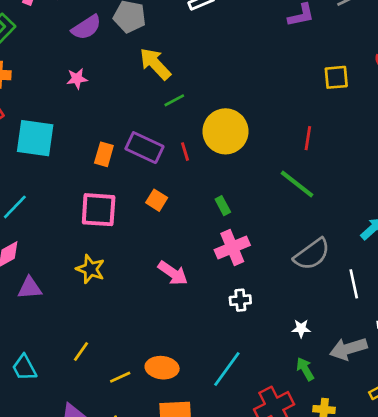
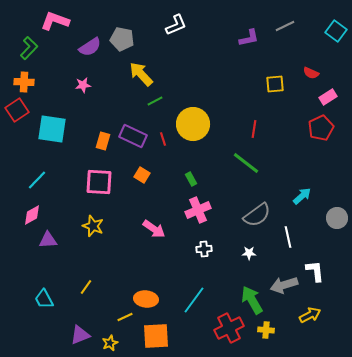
white star: (301, 328) -> (249, 253), moved
green arrow: (305, 369) -> (252, 300), size x1.6
yellow line: (120, 377) -> (125, 317), moved

